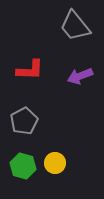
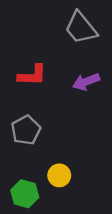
green hexagon: (23, 166) -> (25, 194), moved

